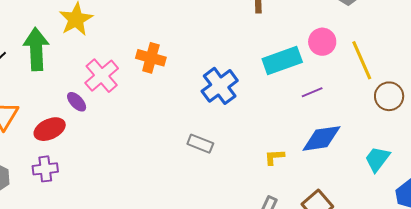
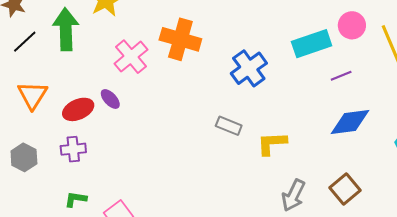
orange cross: (151, 58) -> (180, 39), size x1.4
purple ellipse: (77, 102) -> (110, 99), moved
yellow L-shape: (274, 157) -> (272, 143), moved, size x1.5

